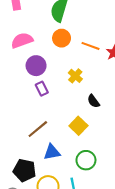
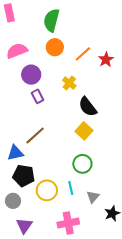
orange line: (90, 46) -> (83, 54), turned -60
black semicircle: (93, 101) -> (88, 107), size x1.5
yellow square: (78, 126) -> (84, 131), moved
blue triangle: (52, 152) -> (15, 153), moved

